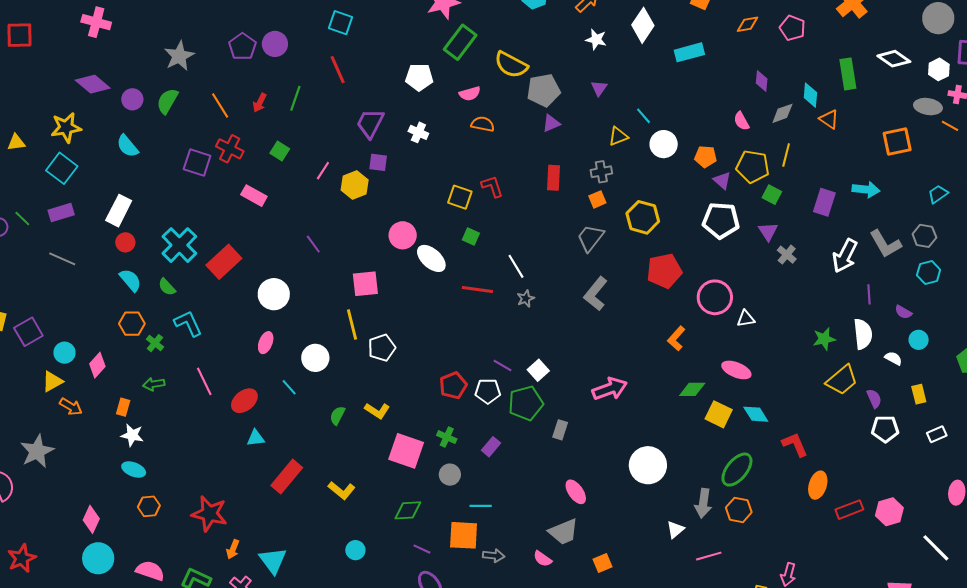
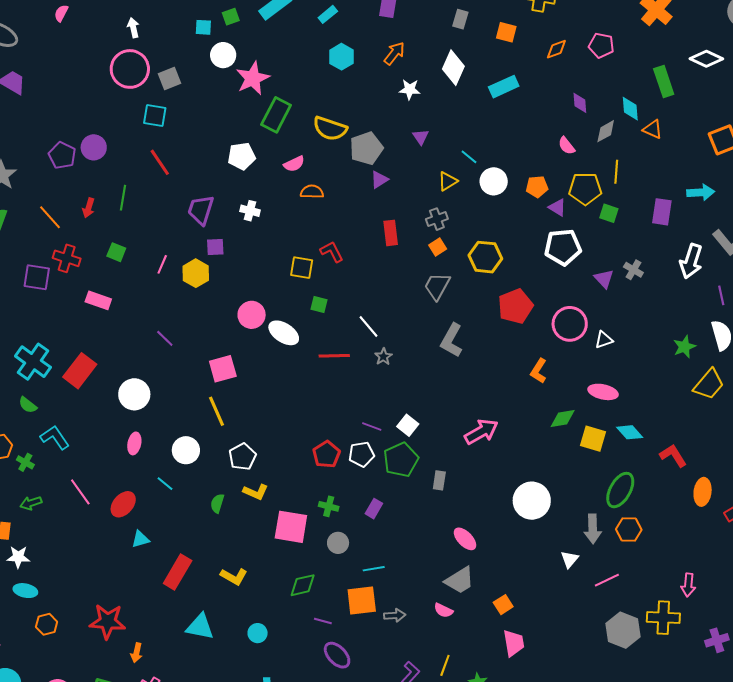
purple triangle: (768, 231) -> (604, 279), moved
white pentagon: (382, 348) -> (242, 457), moved
cyan triangle: (273, 561) -> (200, 627), moved, turned -32

